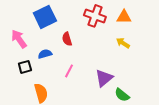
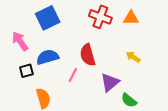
red semicircle: (67, 39) -> (88, 55), moved, size x1.5
yellow arrow: (123, 43) -> (133, 57), moved
blue semicircle: (45, 54) -> (48, 57), size x1.5

